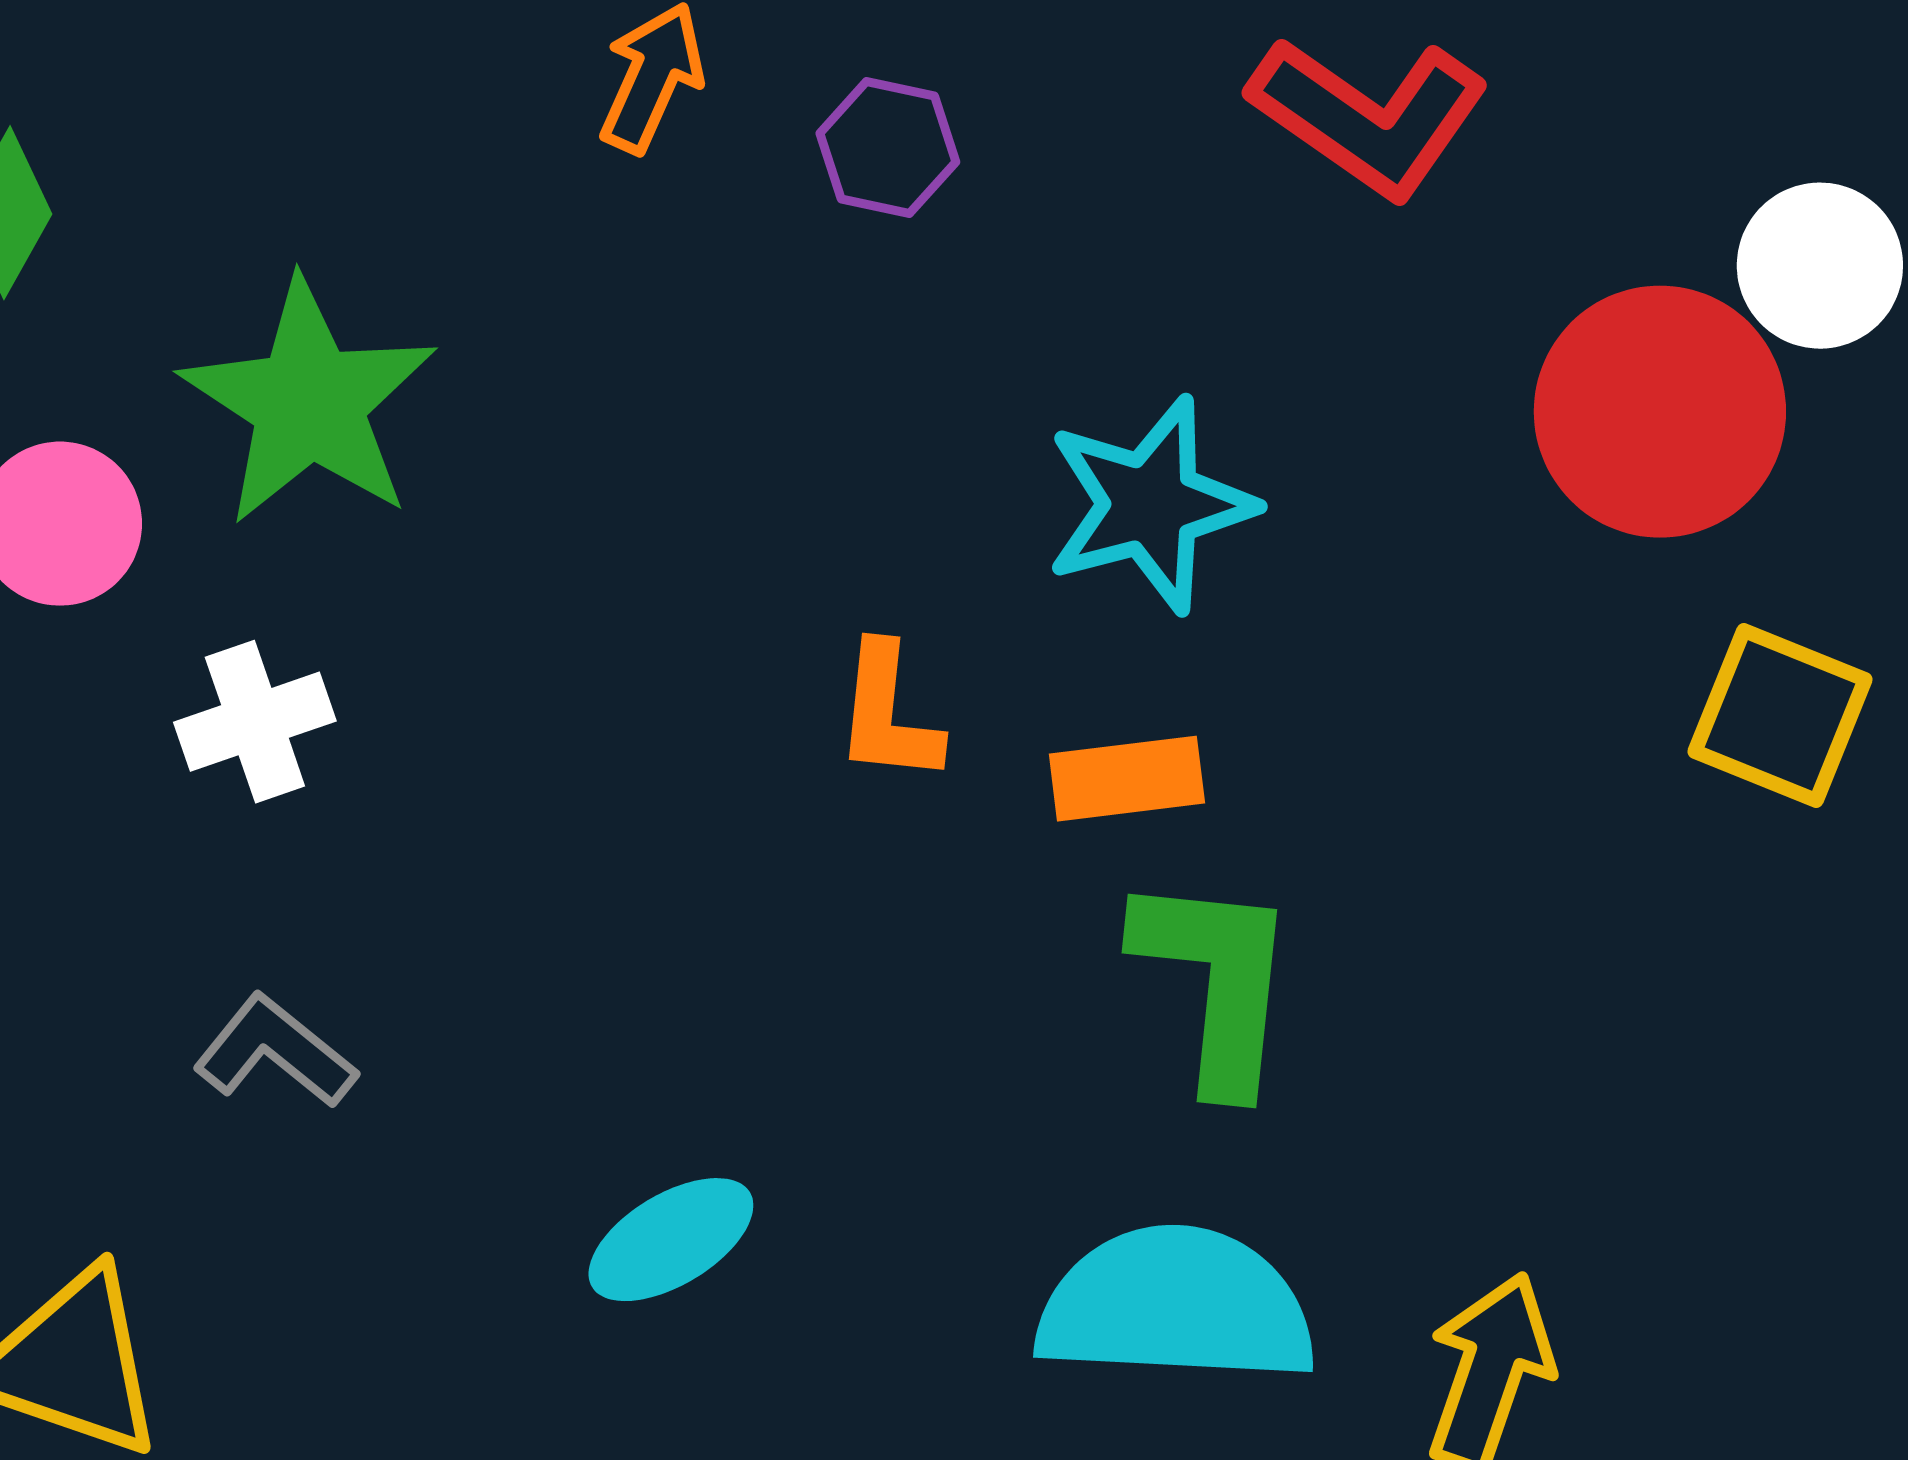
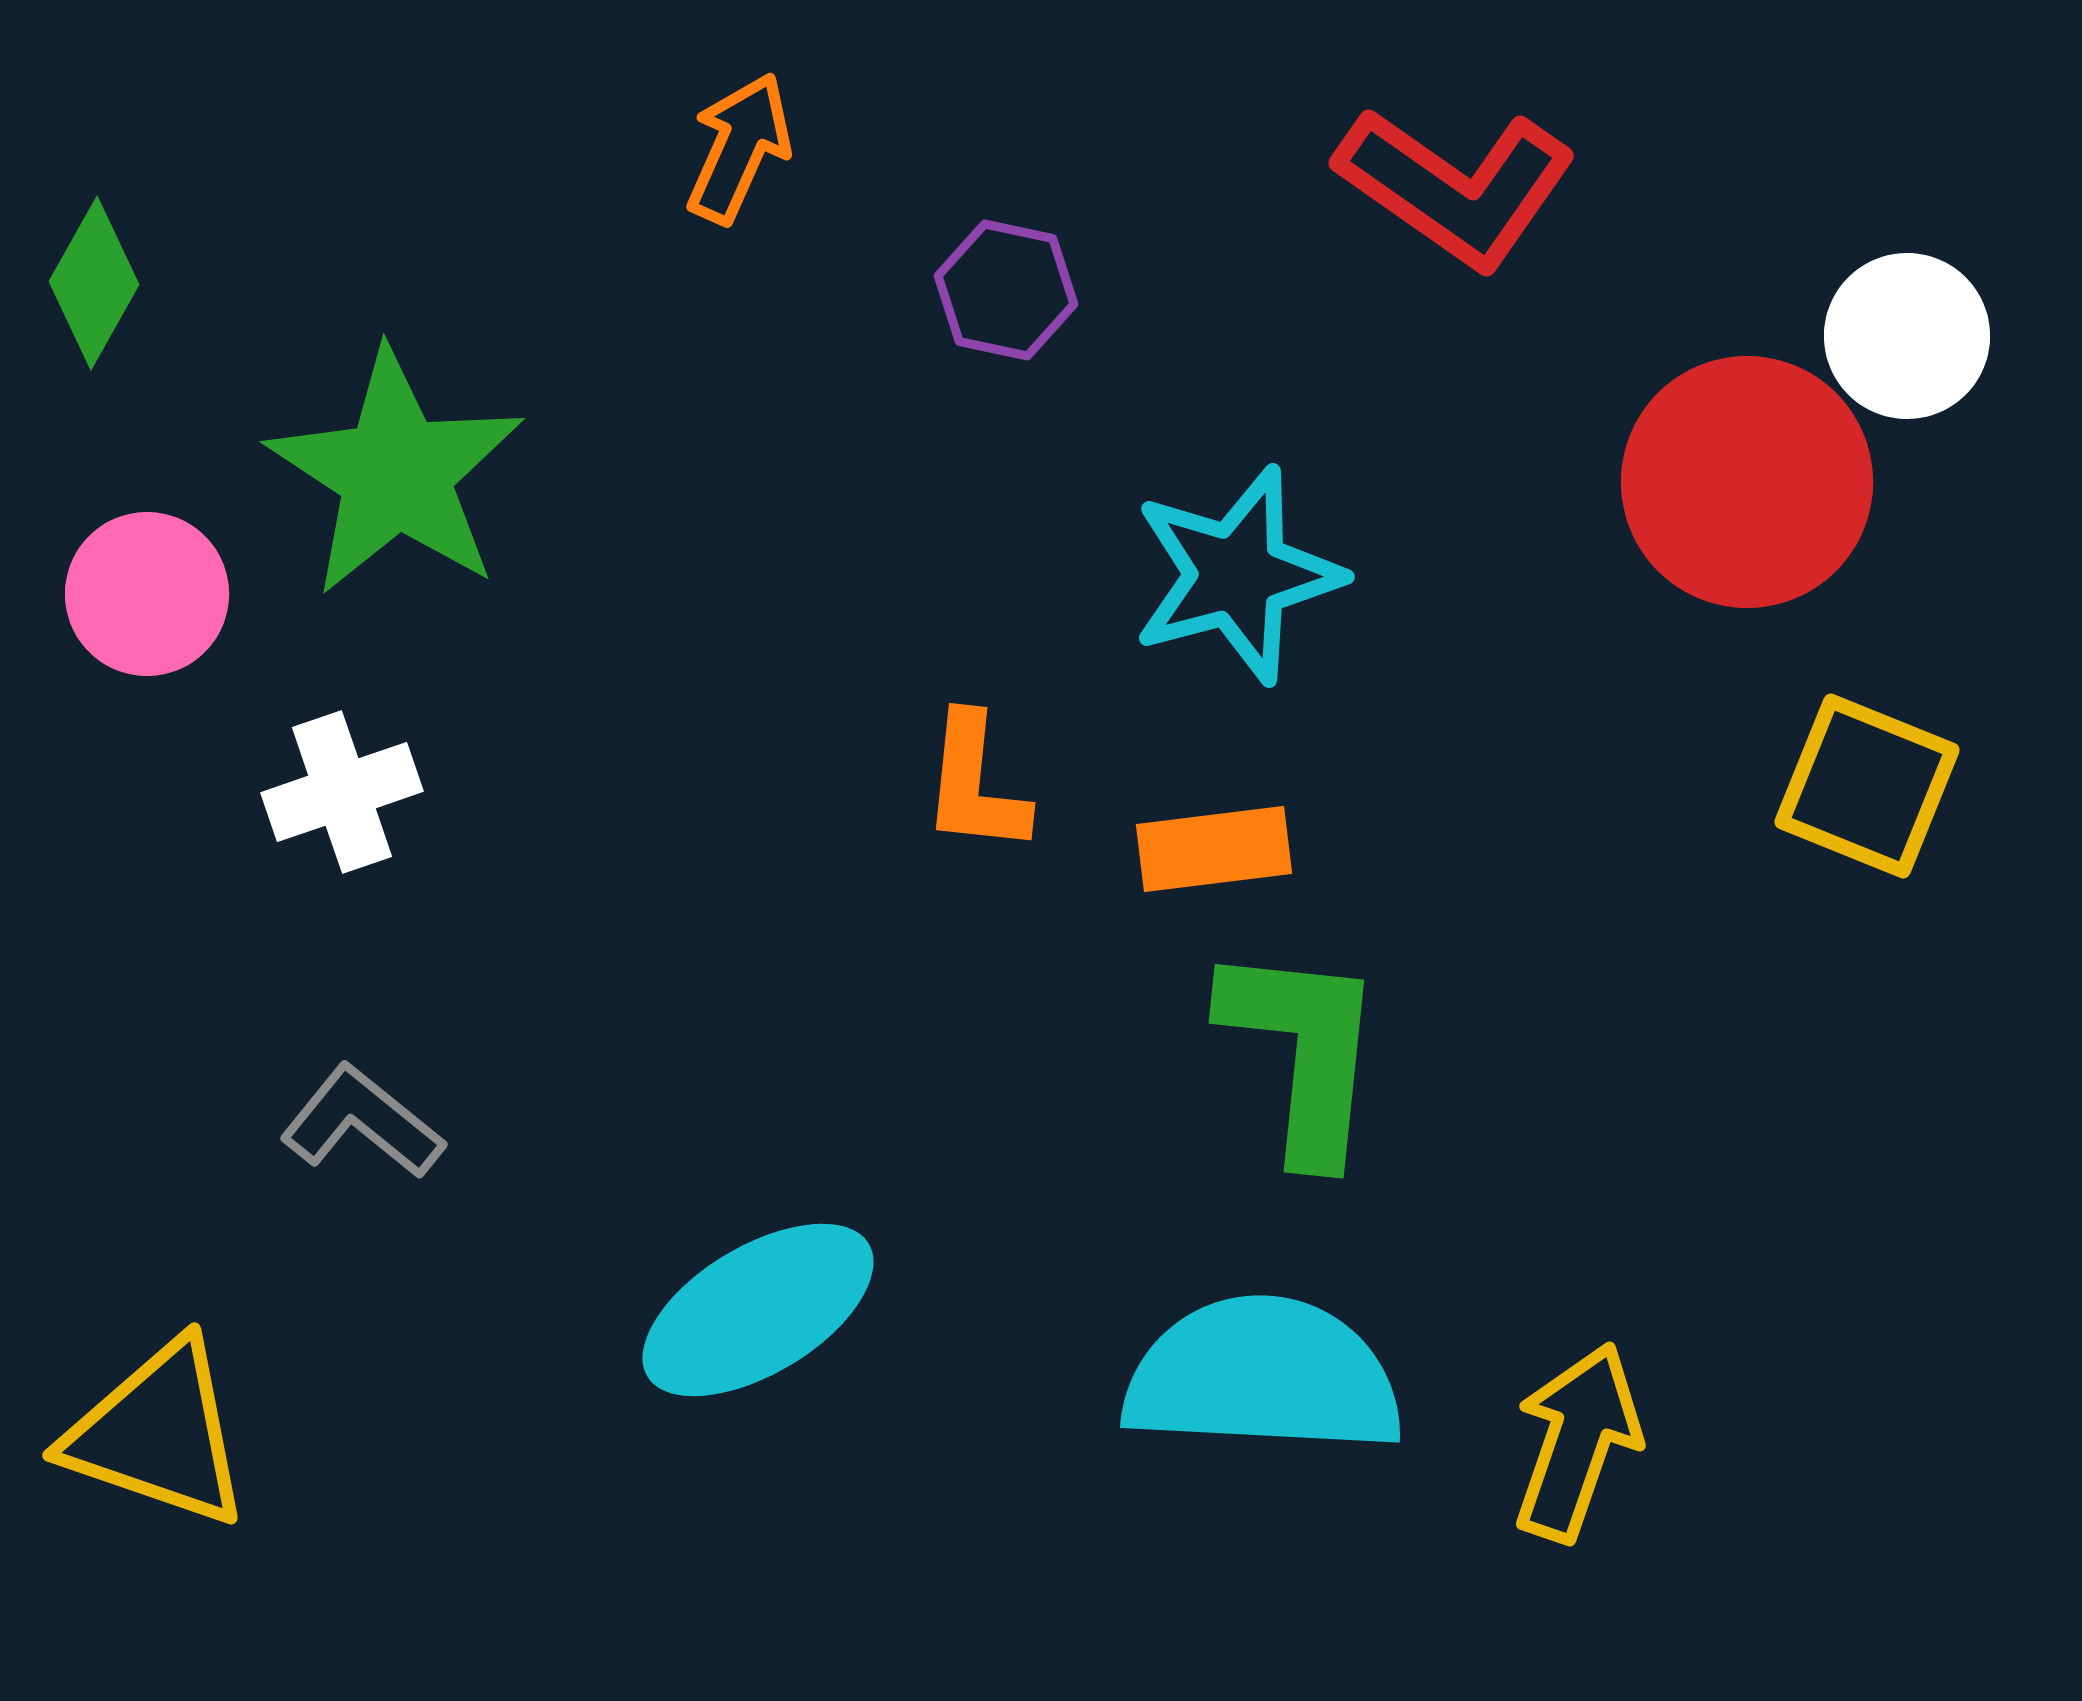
purple hexagon: (888, 148) -> (1006, 290), moved
cyan ellipse: (671, 1240) -> (758, 1310), size x1.4

